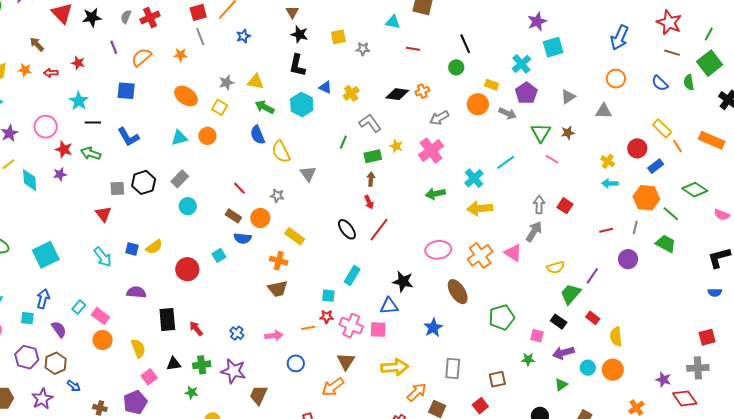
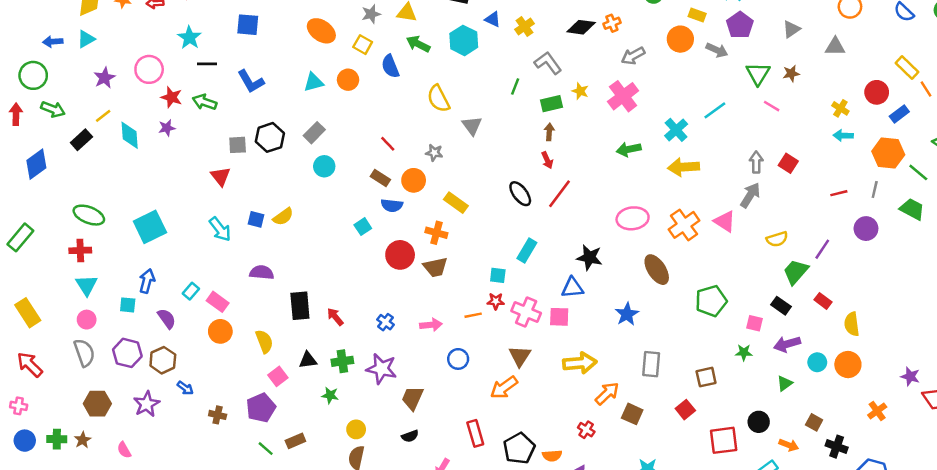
blue semicircle: (258, 135) -> (390, 66), moved
red circle: (187, 269) -> (400, 255), moved

